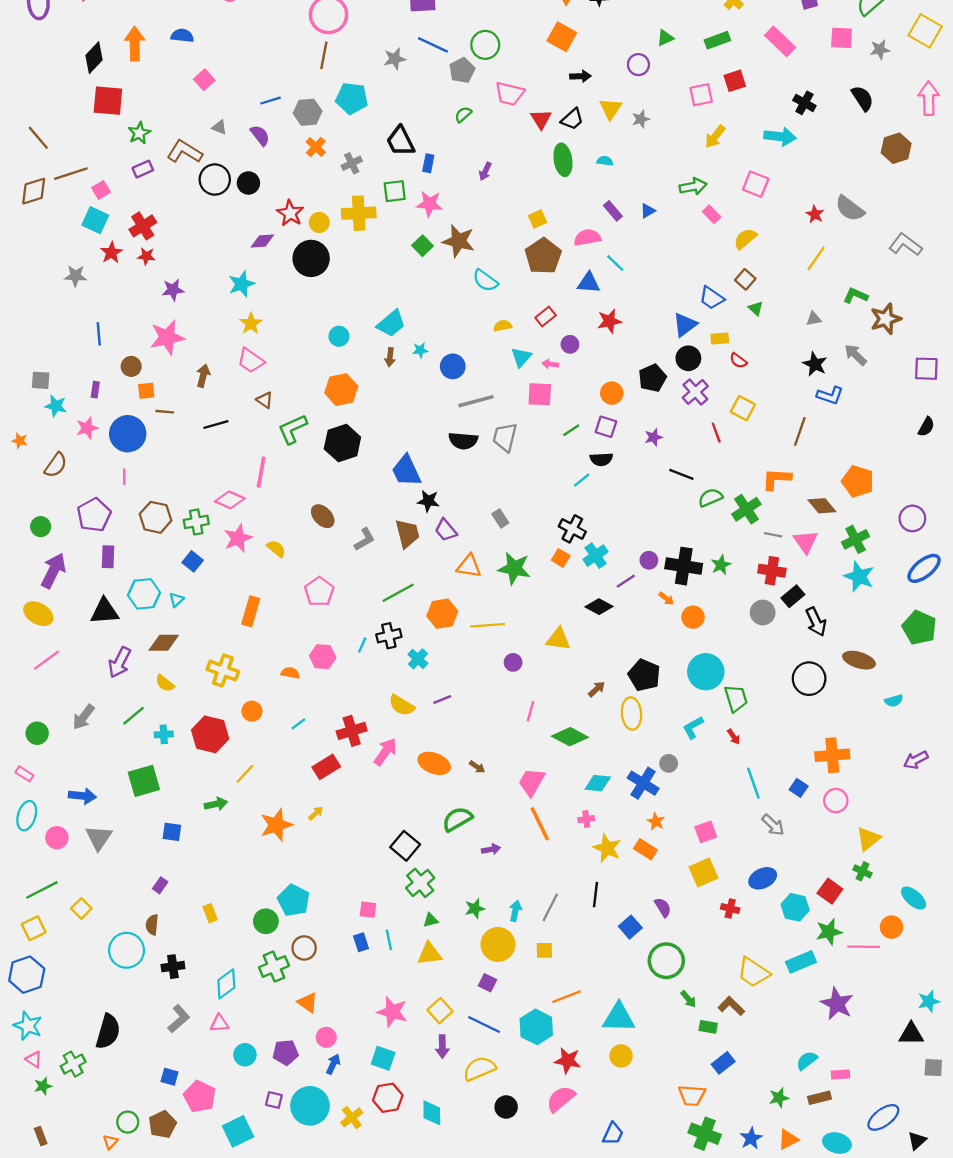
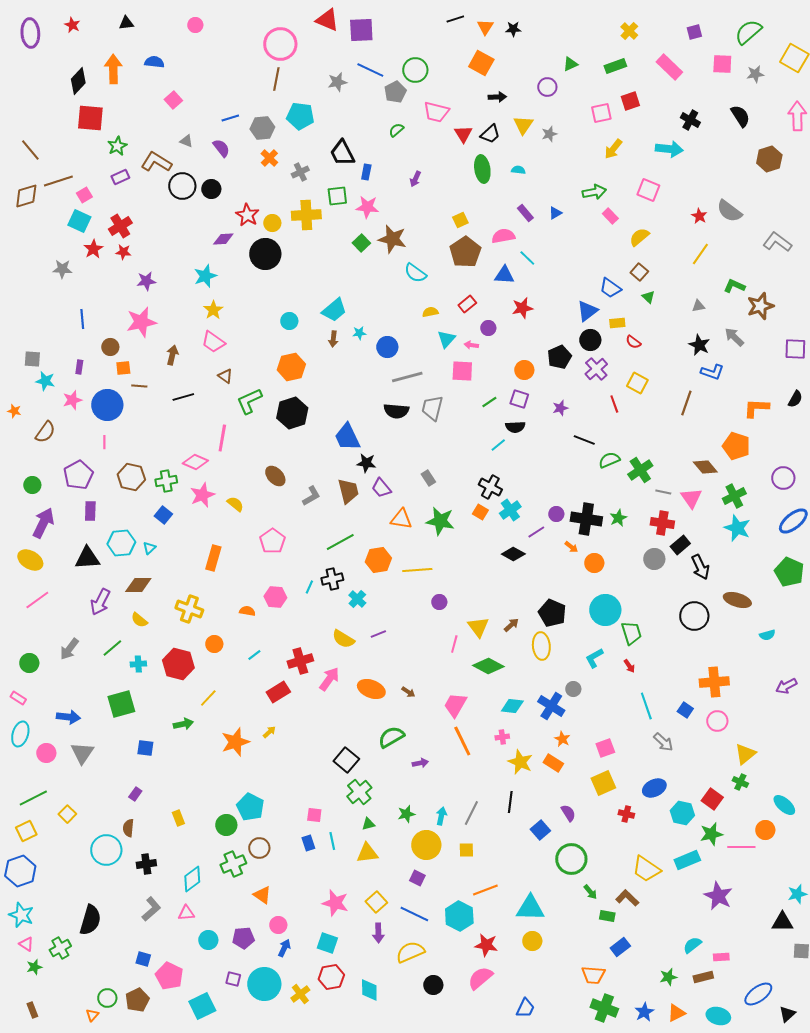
orange L-shape: (777, 479) -> (756, 408), moved
yellow triangle: (558, 639) -> (478, 627), moved, turned 45

